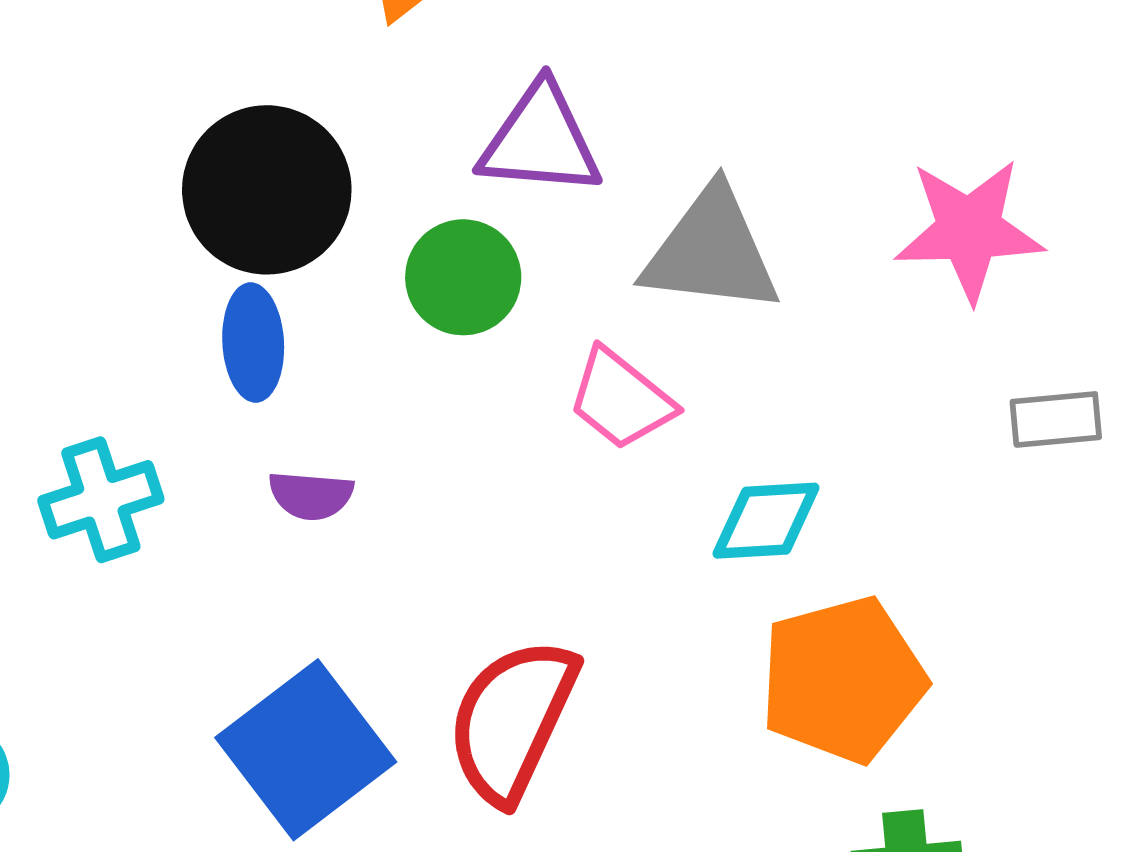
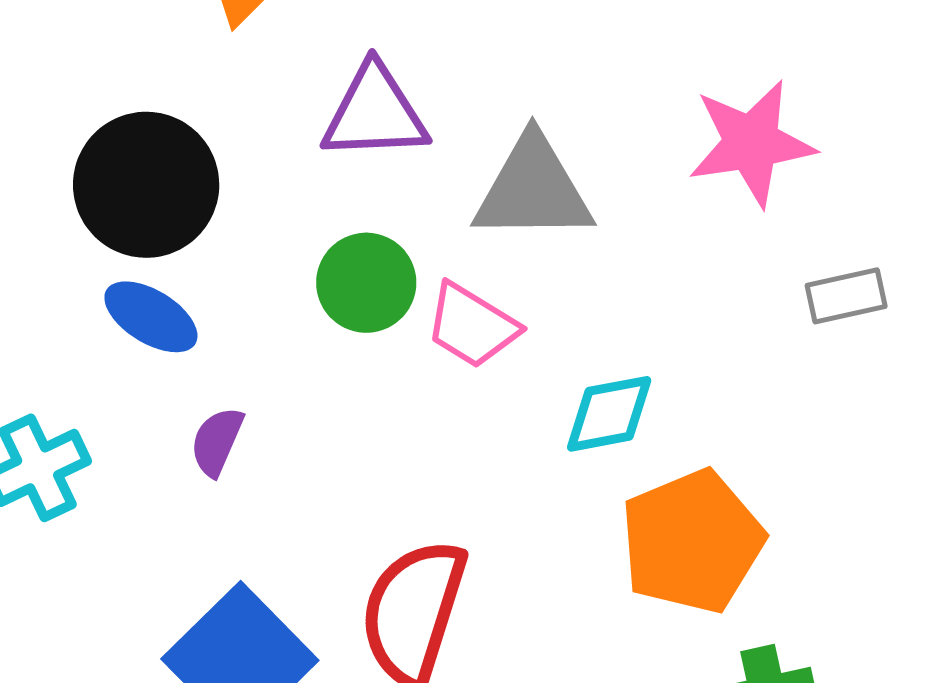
green circle: (463, 277) -> (366, 283), moved
blue ellipse: (253, 343) -> (151, 317), turned -48
purple semicircle: (311, 495) -> (217, 441), turned 116

